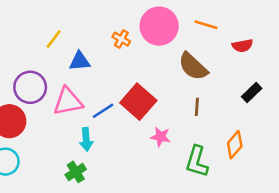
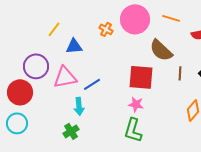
red square: (138, 102) -> (141, 77), moved, turned -36
brown line: (197, 107) -> (180, 73), moved
green L-shape: (197, 162) -> (133, 130), moved

